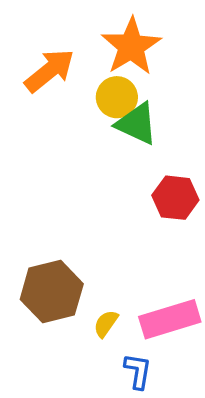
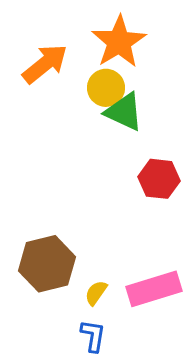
blue L-shape: (138, 371) -> (93, 336), moved

